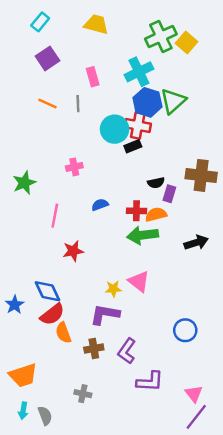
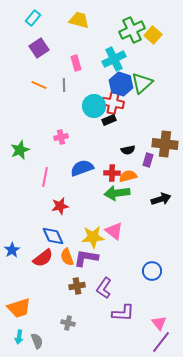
purple rectangle: (169, 194) -> (148, 160), moved
blue semicircle: (100, 205) -> (82, 168), size x1.6
yellow star: (113, 289) -> (93, 237), size x1.6
blue diamond: (48, 291) -> (53, 236), moved
orange semicircle: (63, 333) -> (67, 257), moved

